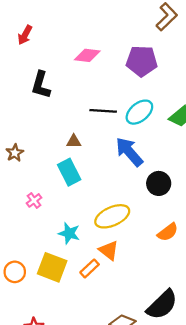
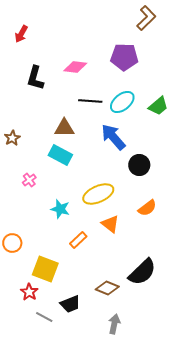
pink diamond: (87, 55) -> (75, 67), moved
brown triangle: (74, 142) -> (64, 128), size x1.5
cyan rectangle: (69, 172) -> (60, 155), turned -35
orange triangle: (109, 250) -> (110, 224), moved
yellow square: (52, 267) -> (45, 269), moved

